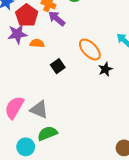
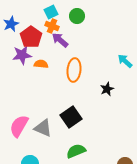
orange ellipse: (90, 50) -> (74, 70), moved, turned 50
black square: (58, 66) -> (71, 117), moved, size x1.5
green semicircle: (47, 133) -> (76, 151), moved

